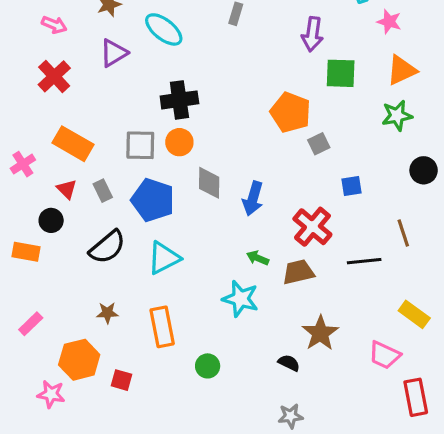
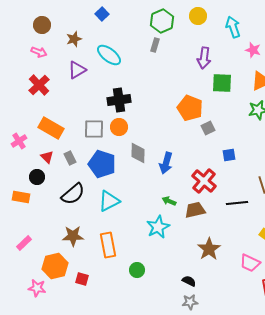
cyan star: (240, 299) -> (158, 227), turned 30
brown star: (107, 313) -> (73, 236), size x1.5
black semicircle: (289, 363) -> (189, 281), moved

